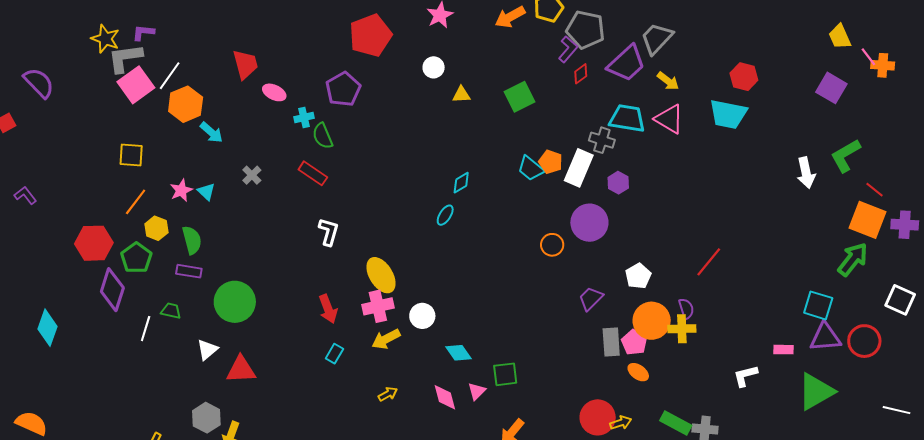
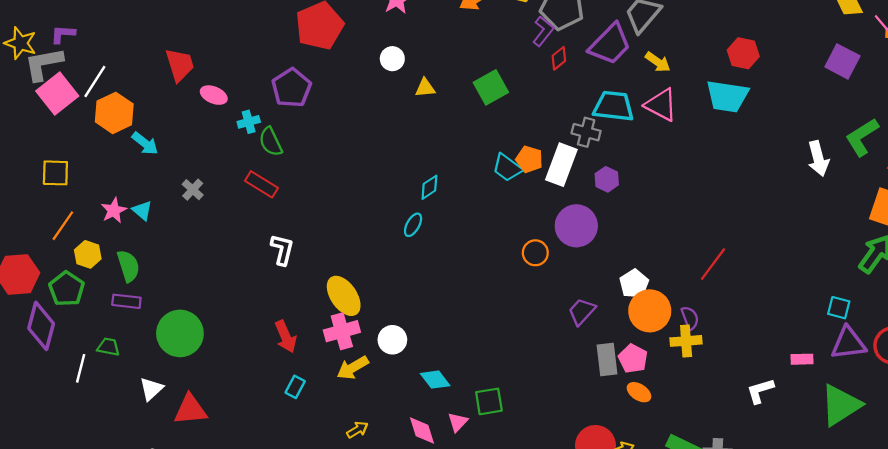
cyan square: (818, 305) -> (839, 308), size x0.7
orange circle: (652, 321) -> (650, 311), moved

